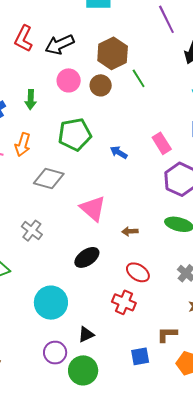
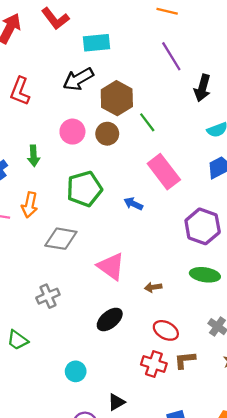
black arrow: (60, 45) -> (78, 79), moved
pink rectangle: (162, 143) -> (164, 172), moved, size x1.5
gray cross: (32, 231) -> (48, 296), turned 35
cyan circle: (51, 303) -> (76, 371), size x0.6
brown L-shape: (167, 334) -> (185, 360), moved

